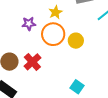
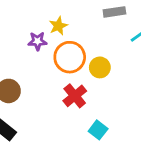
yellow star: (56, 12) -> (58, 26), moved
red cross: (32, 62) -> (75, 96), moved

